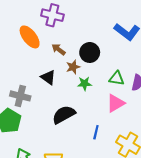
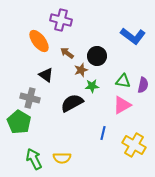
black triangle: (48, 77) -> (46, 75), moved
black semicircle: (64, 115) -> (72, 103), moved

